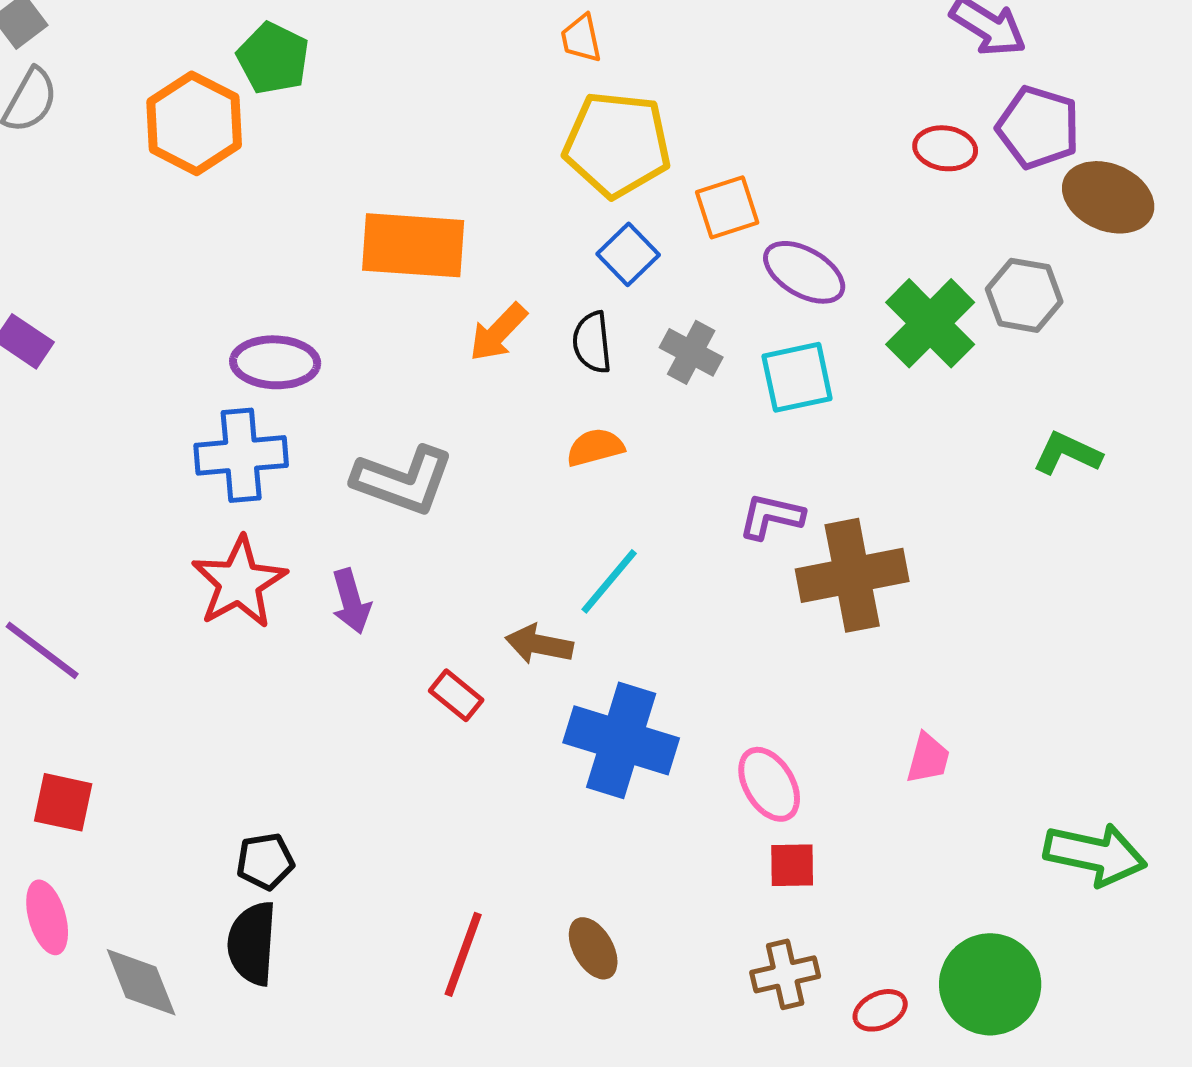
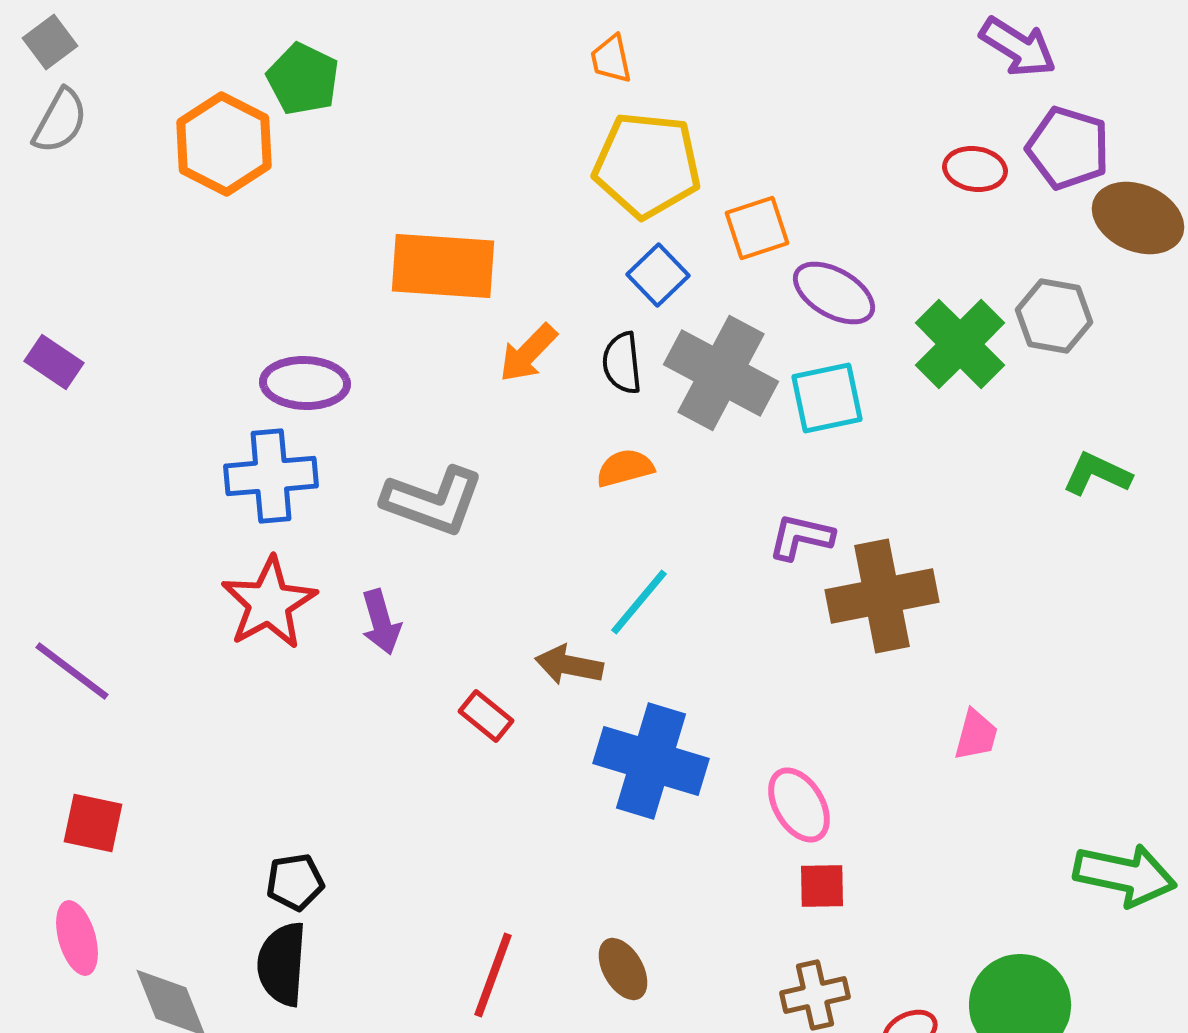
gray cross: (691, 352) -> (721, 373), size x1.8
pink trapezoid: (928, 758) -> (976, 735), moved

